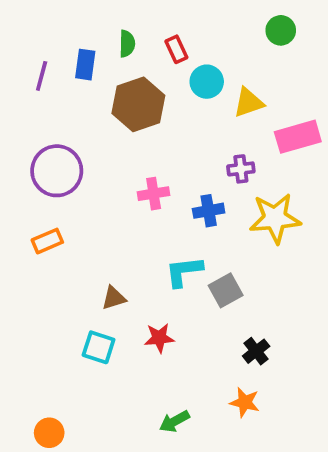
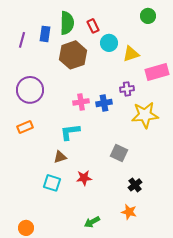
green semicircle: (127, 44) -> (67, 23), size x1.6
blue cross: (209, 211) -> (104, 103), moved
cyan L-shape: (184, 271) -> (70, 132), moved
gray square: (226, 290) -> (119, 153), turned -36

